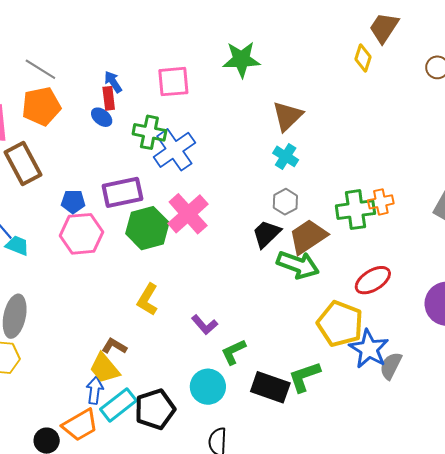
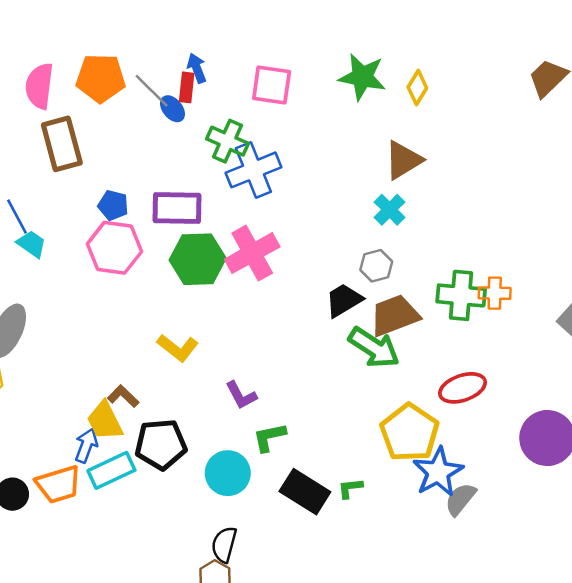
yellow diamond: (363, 58) -> (417, 88), moved
gray line: (40, 69) -> (152, 91), moved
yellow L-shape: (148, 299) -> (178, 348), turned -96
green L-shape: (304, 377) -> (350, 488), size x0.6
black pentagon: (155, 409) -> (161, 444), moved

